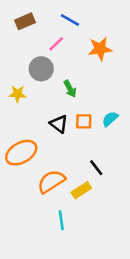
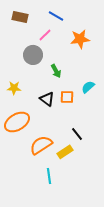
brown rectangle: (25, 21) -> (20, 17), turned 35
yellow star: (17, 94) -> (14, 88), moved
cyan semicircle: (110, 119) -> (88, 87), moved

